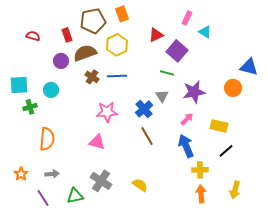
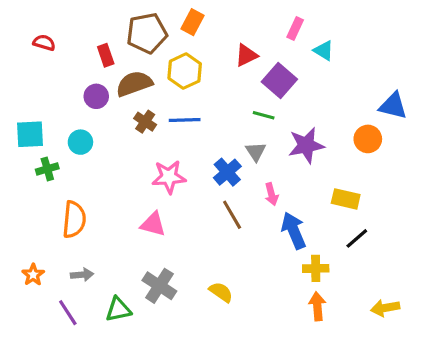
orange rectangle: (122, 14) -> (193, 22), turned 49
red semicircle: (33, 36) -> (44, 43), moved
pink arrow: (187, 119) -> (271, 194), moved, turned 120
yellow arrow: (235, 190) -> (385, 308), moved, turned 66

